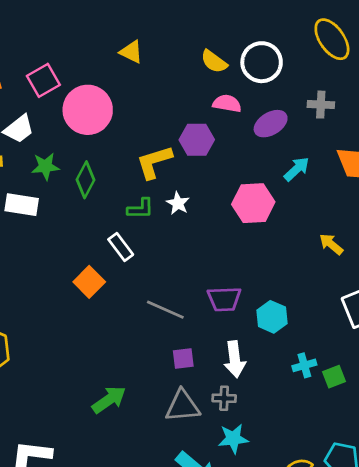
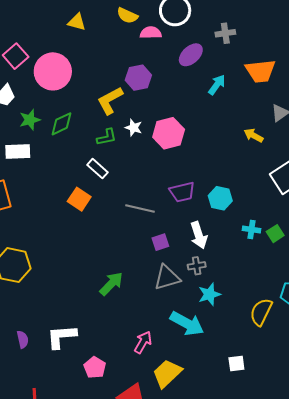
yellow semicircle: (214, 62) -> (127, 16), moved
pink semicircle: (227, 103) -> (151, 33), moved
green diamond: (86, 180) -> (62, 124), turned 48
pink hexagon: (253, 203) -> (169, 133), moved
cyan cross: (304, 365) -> (251, 229), turned 36

